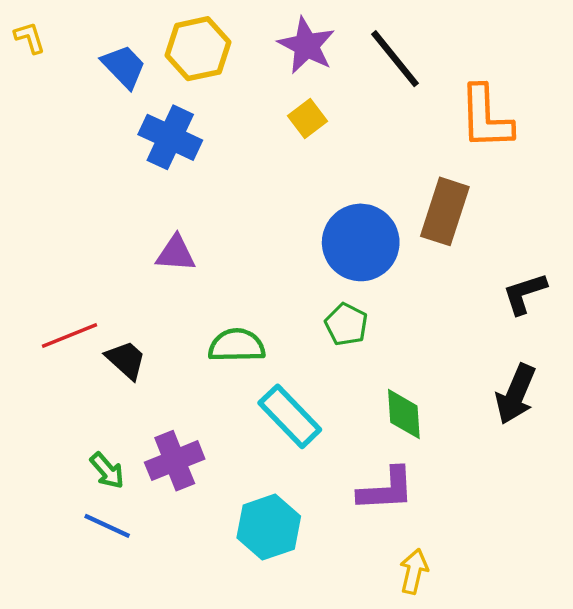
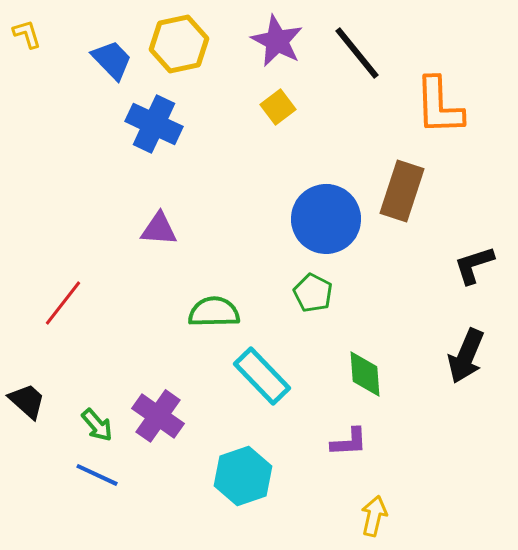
red line: (69, 335) -> (63, 303), turned -30
black trapezoid: (126, 360) -> (27, 401), moved
purple cross: (175, 461) -> (158, 416), turned -33
purple L-shape: (386, 489) -> (349, 442), size x0.7

